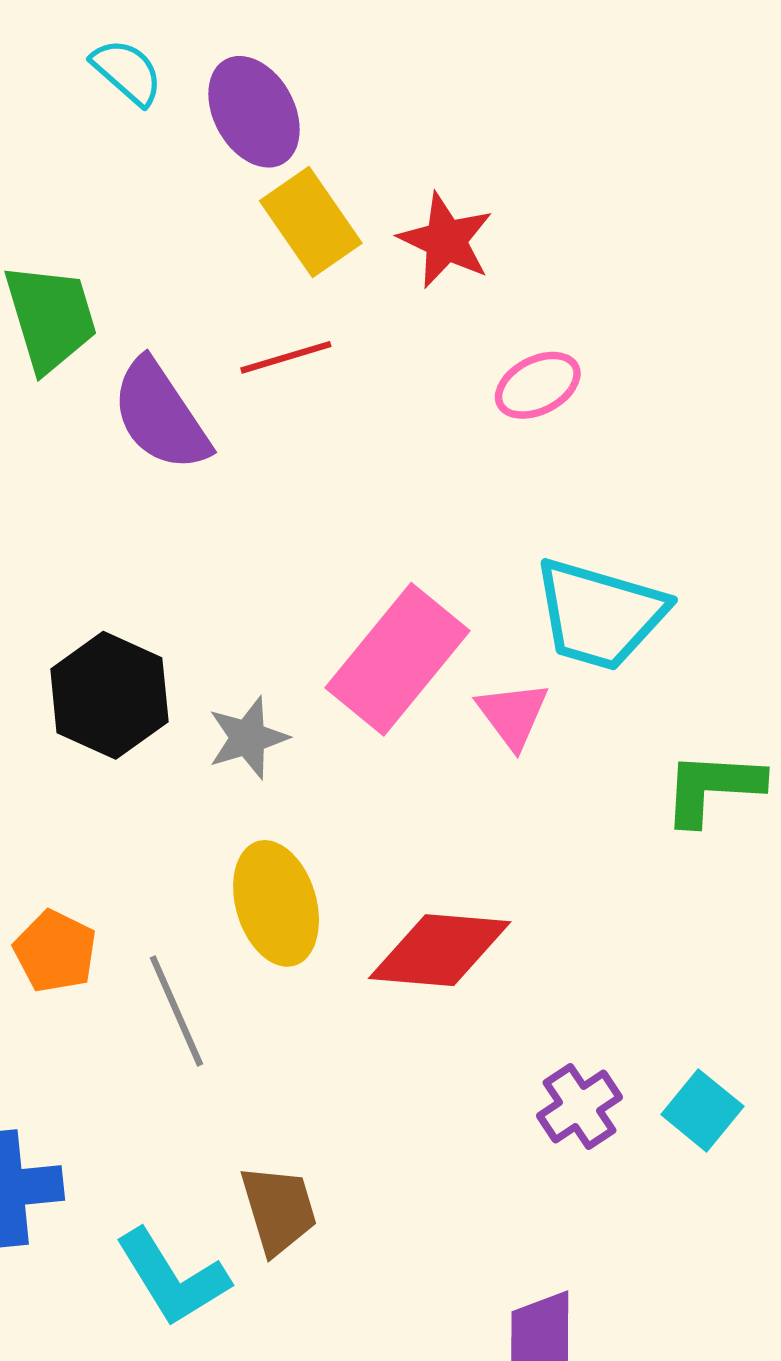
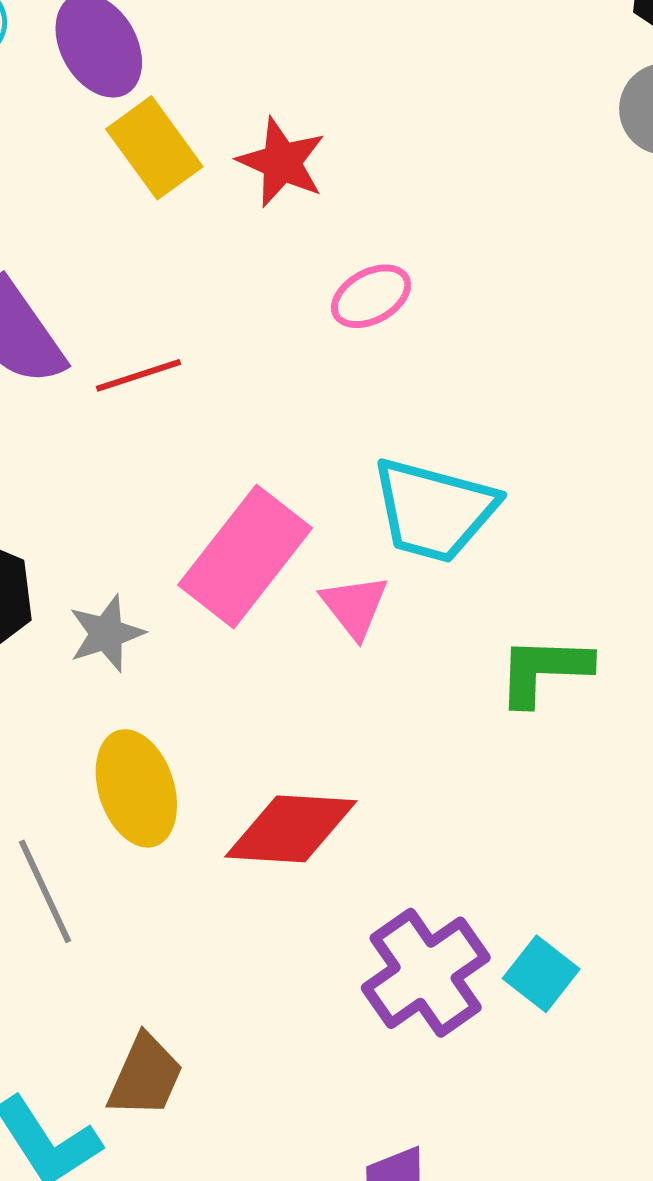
red line: (286, 357) -> (139, 375), moved
purple cross: (580, 1107) -> (426, 973), size x1.6
brown trapezoid: (279, 1210) -> (145, 1076), turned 42

